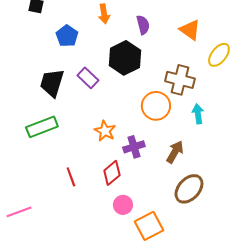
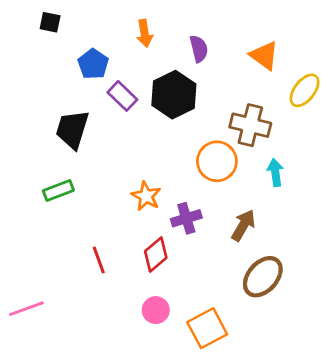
purple rectangle: (88, 78) -> (122, 96), moved
green rectangle: (42, 127) -> (58, 191), size x0.7
pink circle: (123, 205) -> (156, 310), moved

